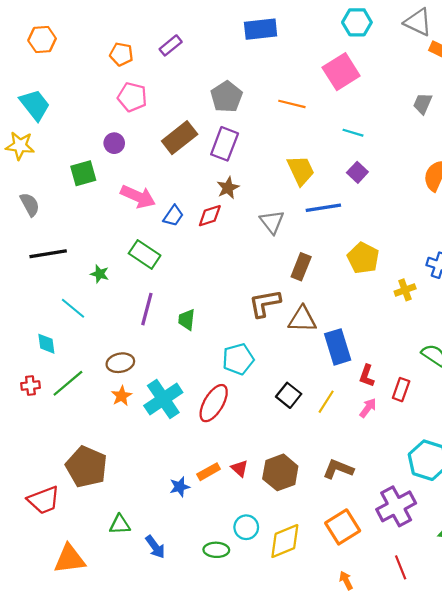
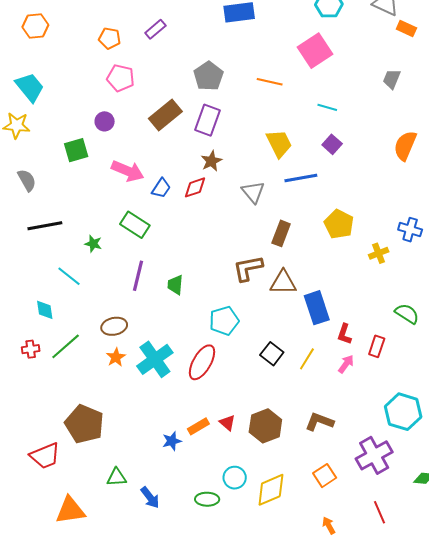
orange square: (343, 527) -> (325, 476), size x0.7

